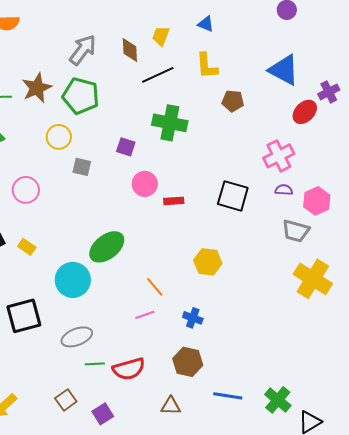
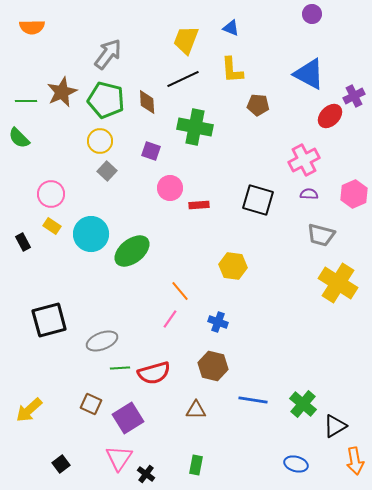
yellow trapezoid: (161, 36) -> (186, 40), size x1.4
brown diamond: (130, 50) -> (147, 102), moved
yellow circle: (59, 137) -> (100, 141), moved
gray square: (82, 167) -> (107, 171), turned 30
pink hexagon: (317, 201) -> (354, 194), moved
yellow rectangle: (27, 247) -> (52, 226), moved
cyan circle: (73, 280) -> (91, 234), moved
pink line: (145, 315) -> (170, 319), turned -36
brown square: (66, 400) -> (91, 404), turned -30
purple square: (103, 414) -> (128, 418), size x1.4

